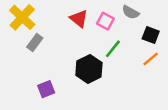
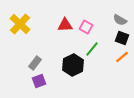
gray semicircle: (131, 12) -> (120, 20), moved
red triangle: (79, 19) -> (65, 25), turned -42
gray rectangle: (35, 43) -> (35, 63), moved

